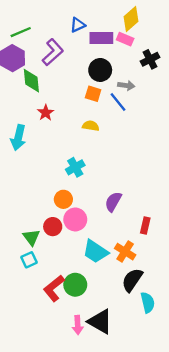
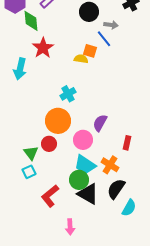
orange square: (93, 94) -> (90, 51), moved
red star: (46, 113) -> (43, 48), size x1.5
orange circle: (63, 199) -> (58, 121), size x1.6
pink circle: (75, 219) -> (83, 140), moved
green circle: (75, 285) -> (79, 180), moved
cyan semicircle: (148, 303) -> (129, 208), turned 42
black triangle: (100, 322) -> (88, 194), moved

